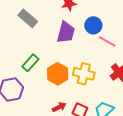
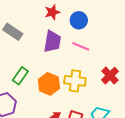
blue circle: (93, 25) -> (79, 20), moved
pink line: (107, 41) -> (81, 46), moved

